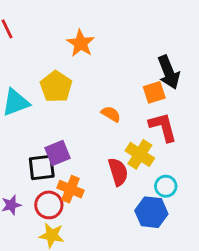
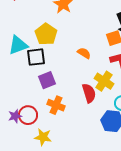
black square: (42, 167) -> (36, 57), moved
red circle: (49, 205) -> (28, 115), moved

